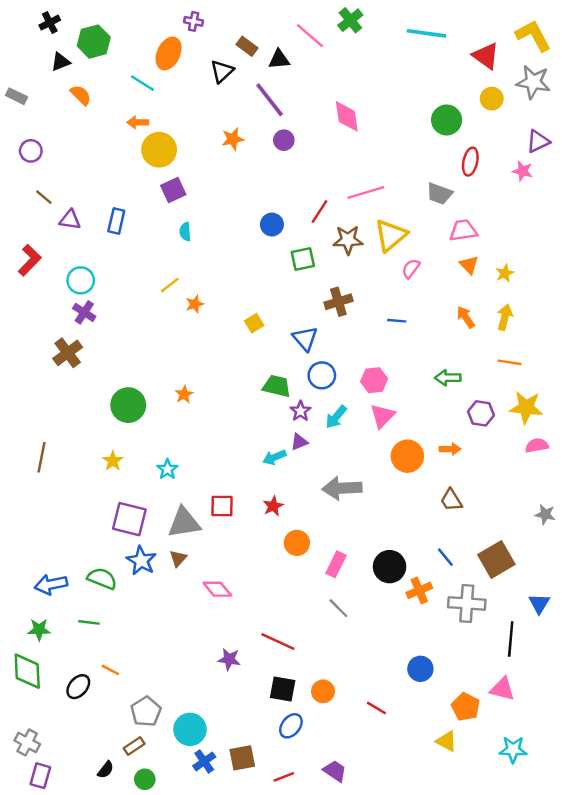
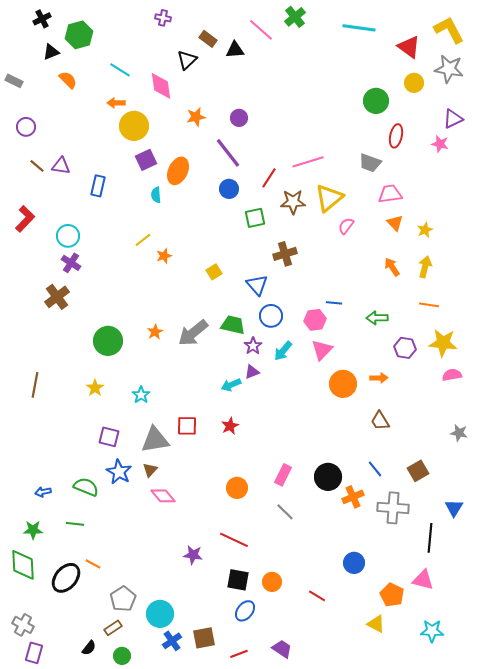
orange ellipse: (169, 53) -> (178, 171), moved
purple line: (270, 100) -> (228, 153), moved
pink diamond: (347, 116) -> (161, 86), moved
purple triangle: (70, 220) -> (61, 166), moved
blue line: (397, 321) -> (334, 303), moved
gray arrow: (342, 488) -> (193, 333), moved, turned -36
purple square: (129, 519) -> (109, 437), size x0.7
orange circle: (297, 543) -> (237, 488), moved
brown square: (496, 560) -> (418, 471), size x0.7
blue arrow: (51, 584) -> (43, 492), size x0.6
pink diamond: (217, 589) -> (163, 496), moved
black ellipse: (78, 687) -> (66, 578), size x1.4

